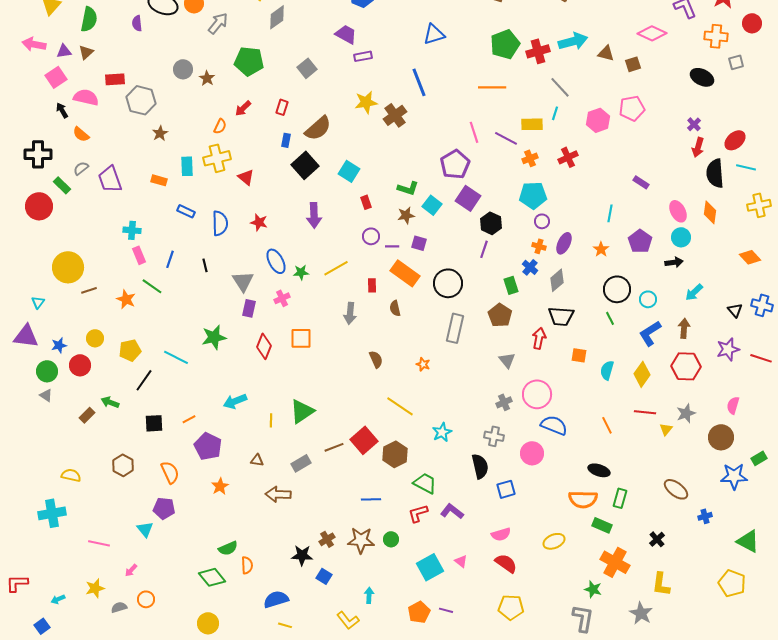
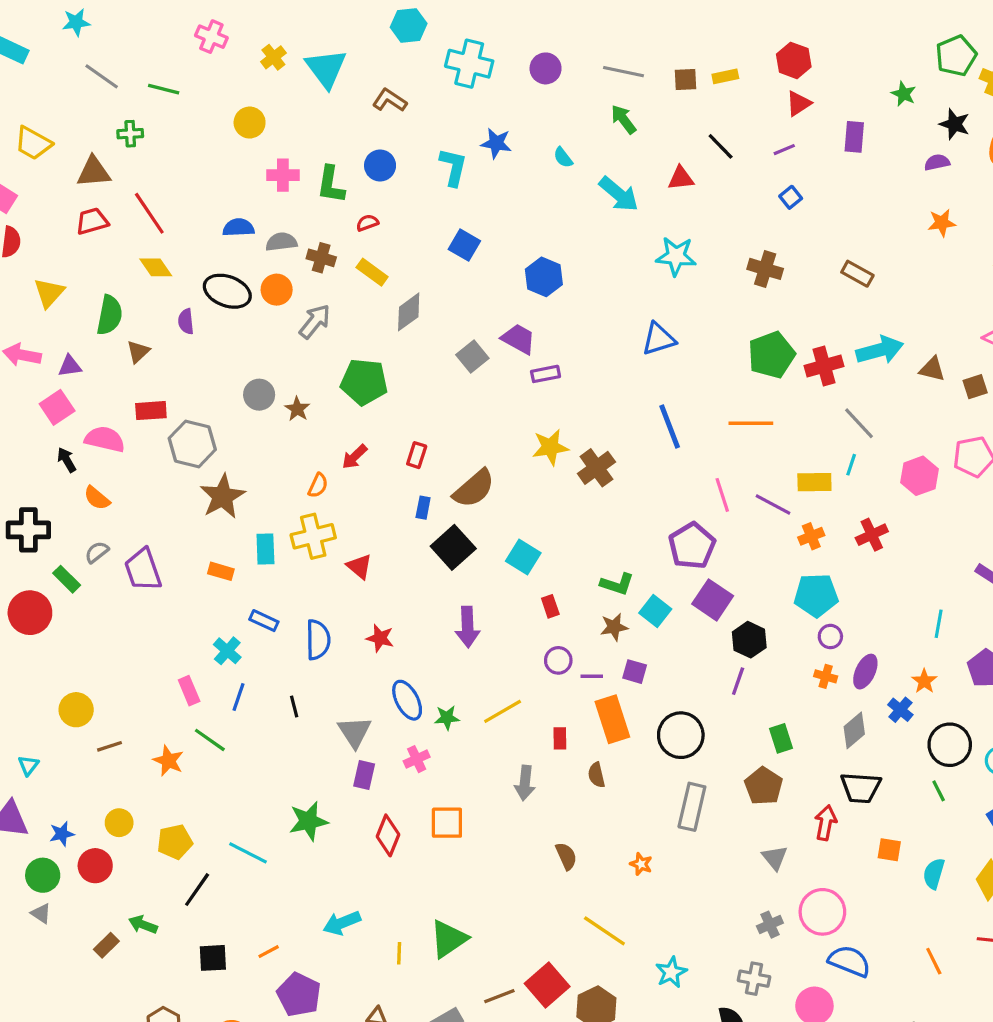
brown triangle: (86, 52) -> (138, 352), moved
gray square: (307, 68) -> (472, 356), moved
blue line: (419, 82) -> (670, 426), moved
brown star: (160, 133) -> (223, 496), size x1.8
cyan cross: (132, 230) -> (227, 651), moved, turned 36
yellow circle: (68, 267) -> (76, 710), size x0.7
blue cross: (530, 267) -> (900, 710), moved
orange rectangle: (405, 273) -> (612, 719), turned 36

